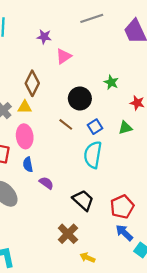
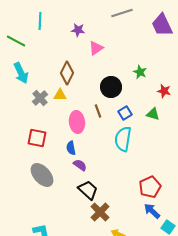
brown line: (66, 124) -> (98, 111), turned 32
green triangle: (125, 128) -> (153, 114), turned 32
pink ellipse: (25, 136) -> (77, 122), moved
blue semicircle: (28, 165) -> (71, 148), moved
black trapezoid: (83, 200) -> (88, 190), moved

